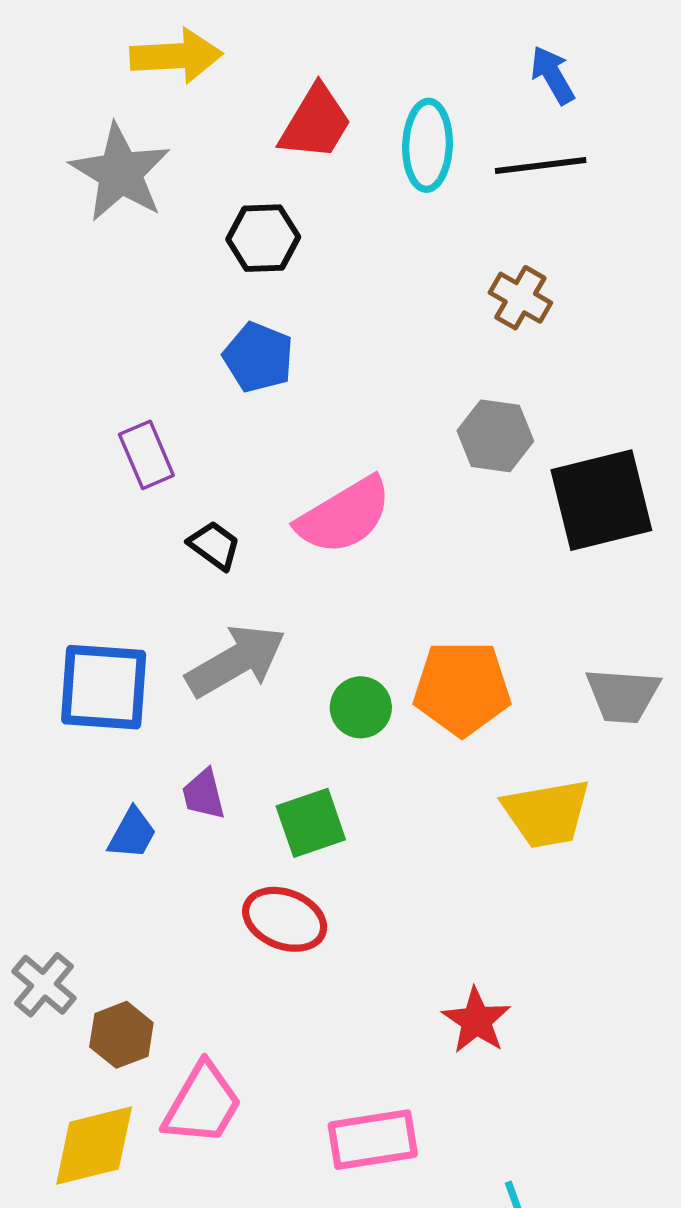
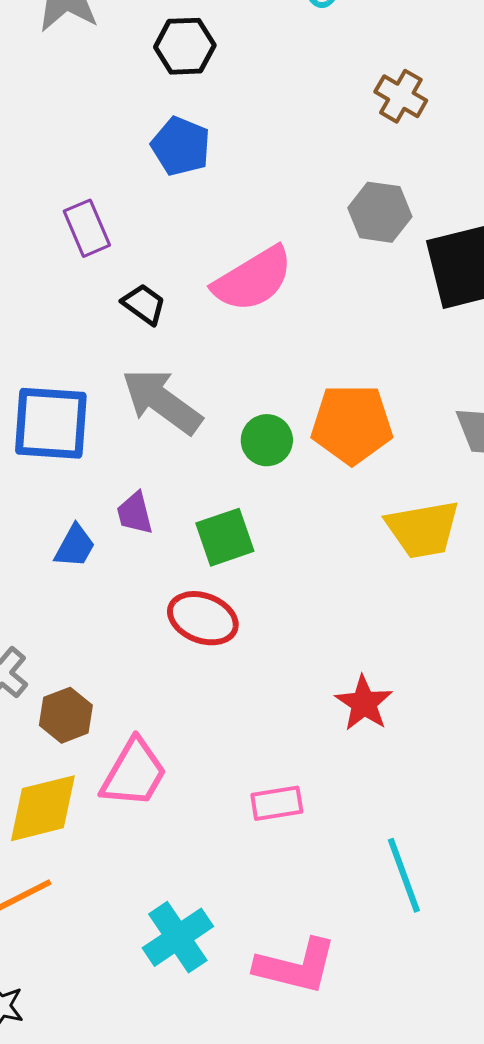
gray arrow: (236, 661) -> (162, 401), turned -114
pink rectangle: (373, 1140) -> (277, 803), size x0.7

